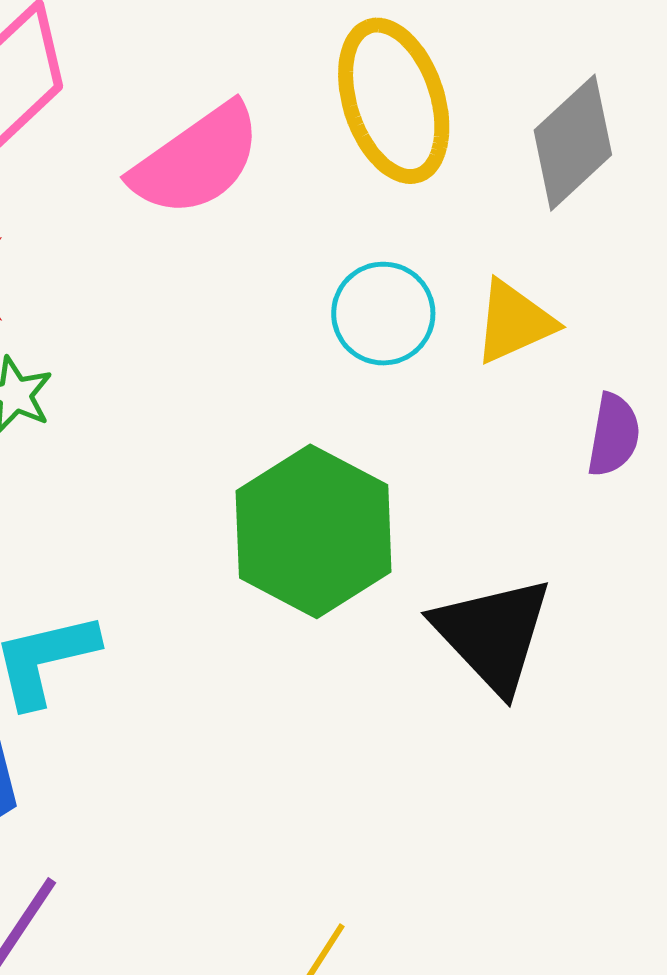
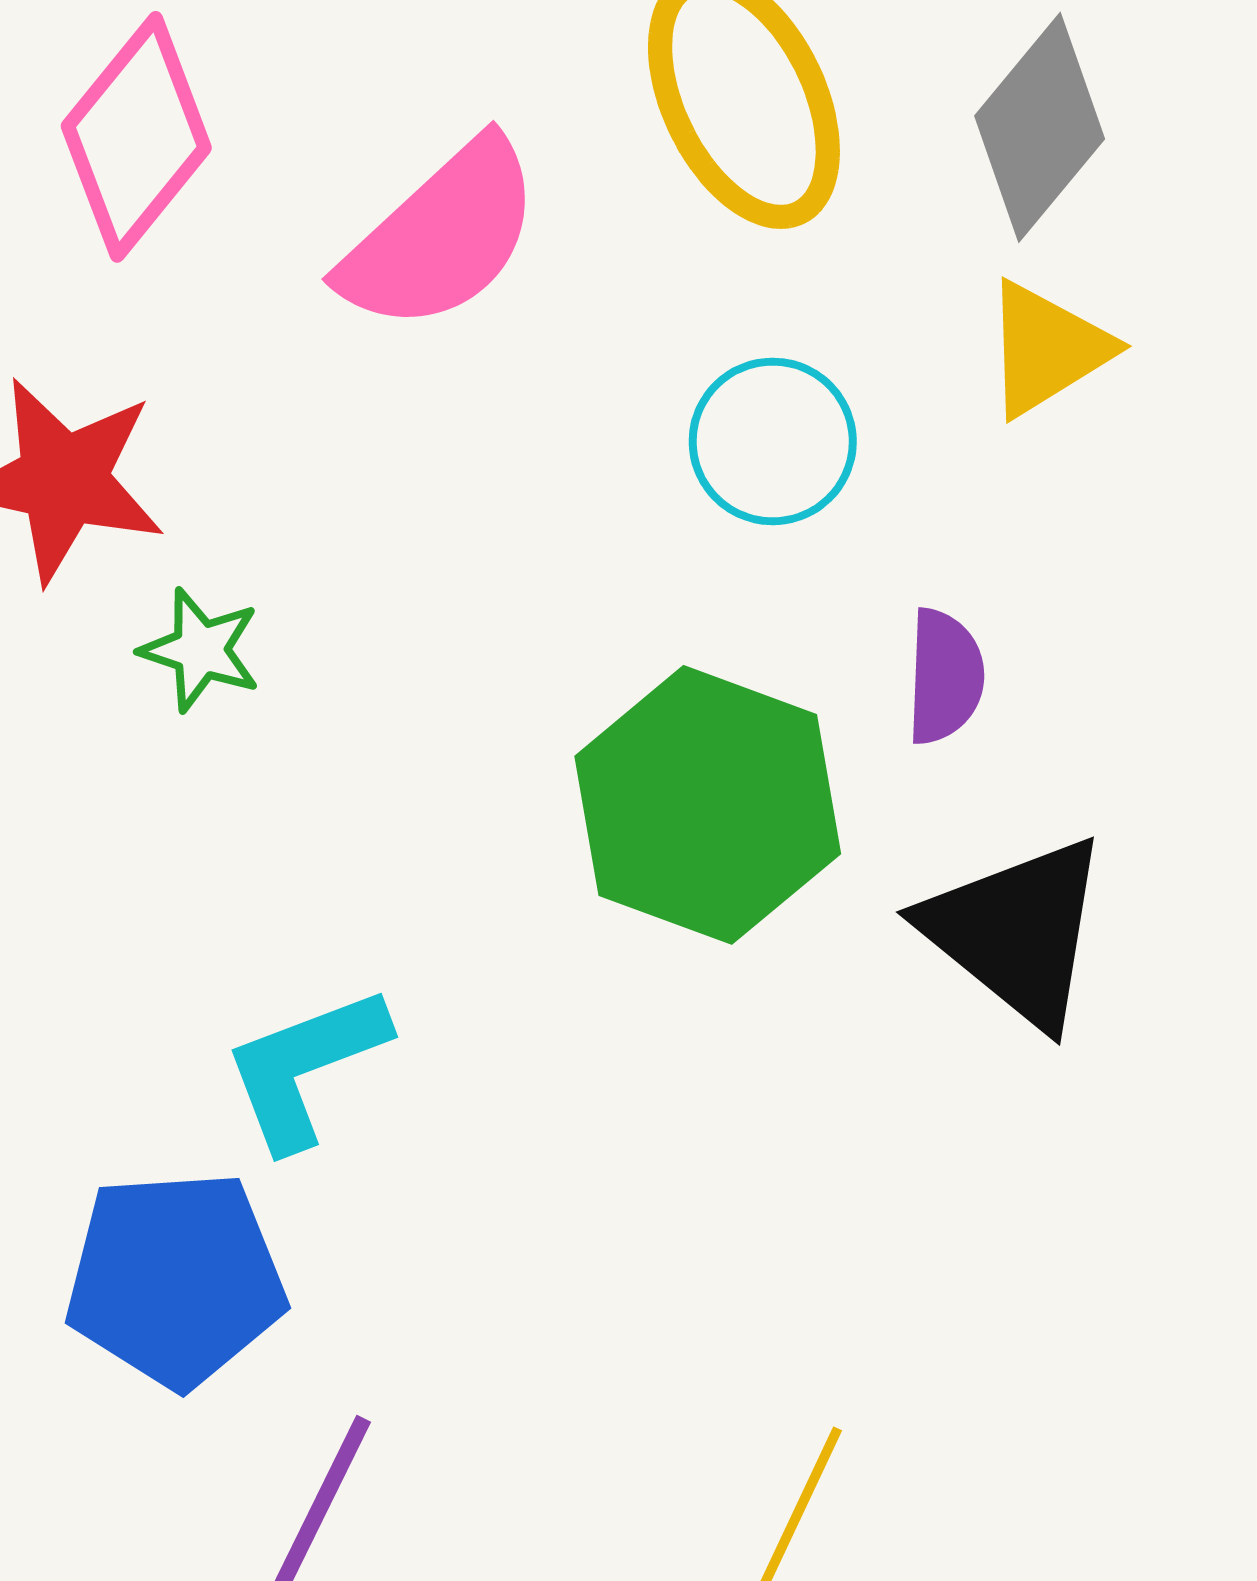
yellow triangle: (514, 322) -> (1047, 349), moved
purple semicircle: (614, 435) -> (945, 677), moved

